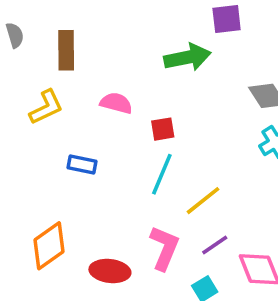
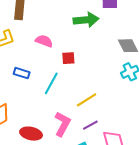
cyan line: (162, 174) -> (51, 83), moved

